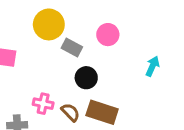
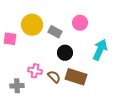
yellow circle: (49, 24) -> (32, 25), moved
cyan arrow: (152, 66) -> (100, 50), moved, size x1.5

